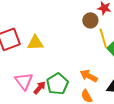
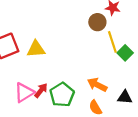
pink triangle: (24, 81) -> (24, 93), turned 36
red arrow: (40, 88) -> (41, 90), moved

